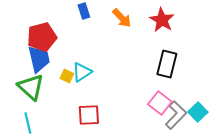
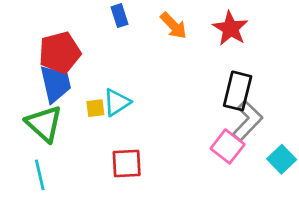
yellow square: (67, 76) -> (95, 108), turned -32
gray L-shape: (176, 115) -> (247, 121), moved

